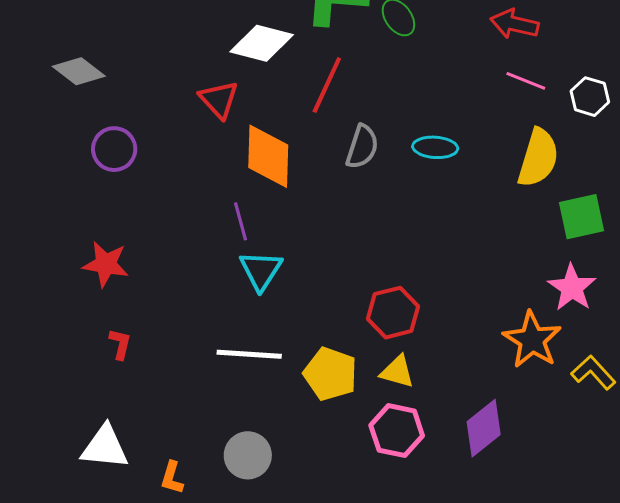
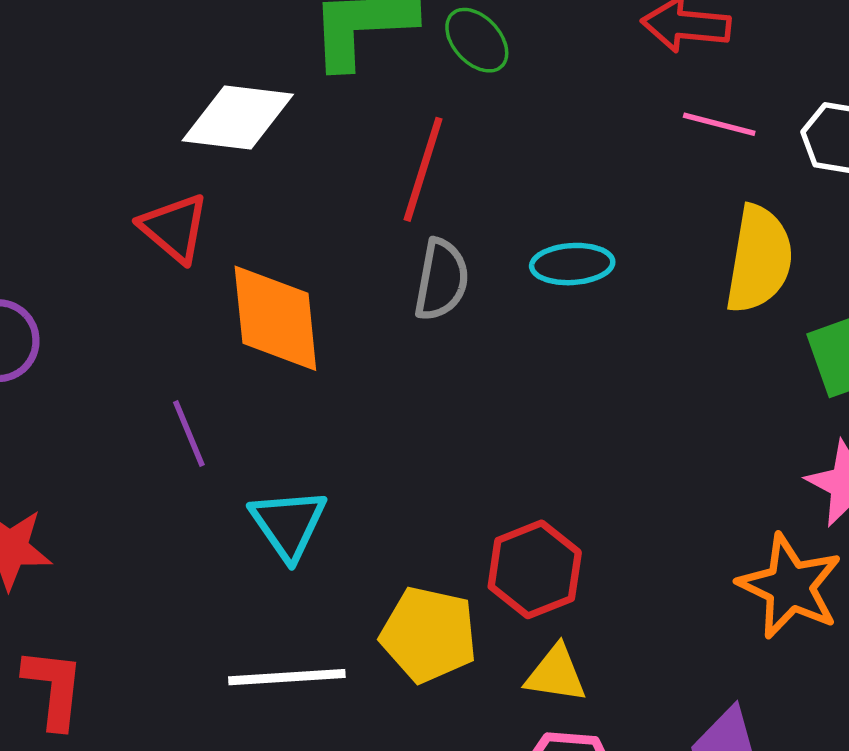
red line: (327, 85) -> (423, 169), moved
purple line: (241, 221) -> (189, 434), moved
red L-shape: (120, 344) -> (54, 688), size x1.5
yellow pentagon: (330, 374) -> (429, 635), moved

